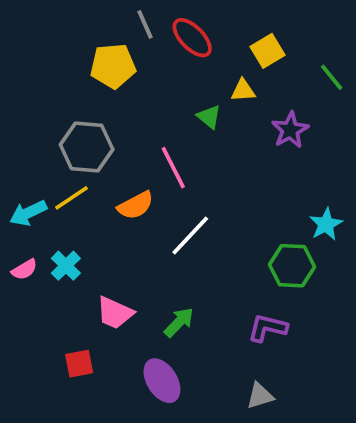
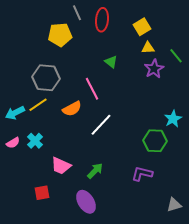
red ellipse: (192, 38) -> (102, 20), turned 50
green line: (332, 77) -> (176, 56), moved
yellow triangle: (243, 90) -> (148, 48), moved
gray triangle: (260, 396) -> (174, 205), moved

